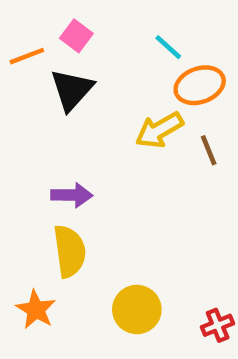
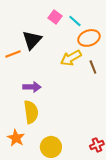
pink square: (76, 36) -> (55, 17), moved
orange line: (27, 56) -> (13, 54), moved
yellow circle: (137, 310) -> (51, 147), moved

